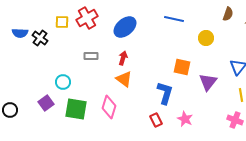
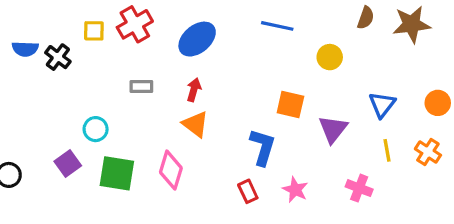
pink cross: (235, 120) -> (359, 188), moved

